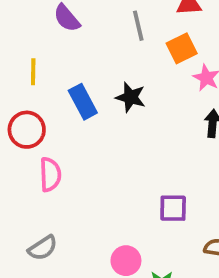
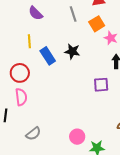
yellow line: (33, 72) -> (29, 41), moved
pink semicircle: (50, 175) -> (21, 97), moved
purple square: (173, 208) -> (101, 85), moved

